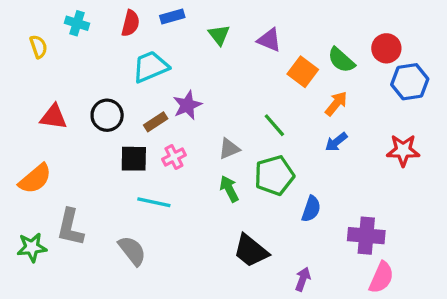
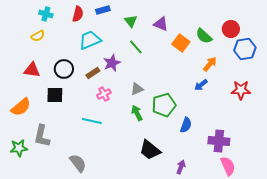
yellow semicircle: (38, 47) -> (38, 36), moved, turned 80
orange arrow: (336, 104) -> (210, 64), moved
green line: (274, 125) -> (136, 47), moved
black square: (134, 159) -> (55, 95), moved
gray semicircle: (132, 251) -> (78, 163), moved
pink semicircle: (381, 277) -> (228, 166), turned -48

